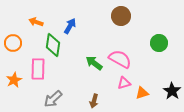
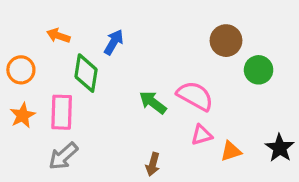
brown circle: (121, 16) -> (226, 41), moved
orange star: (14, 80) -> (23, 115), moved
gray arrow: (53, 99) -> (63, 156), moved

